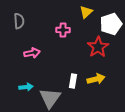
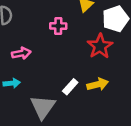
white rectangle: (73, 81) -> (70, 87), turned 32
cyan arrow: (26, 87) -> (12, 83), moved

